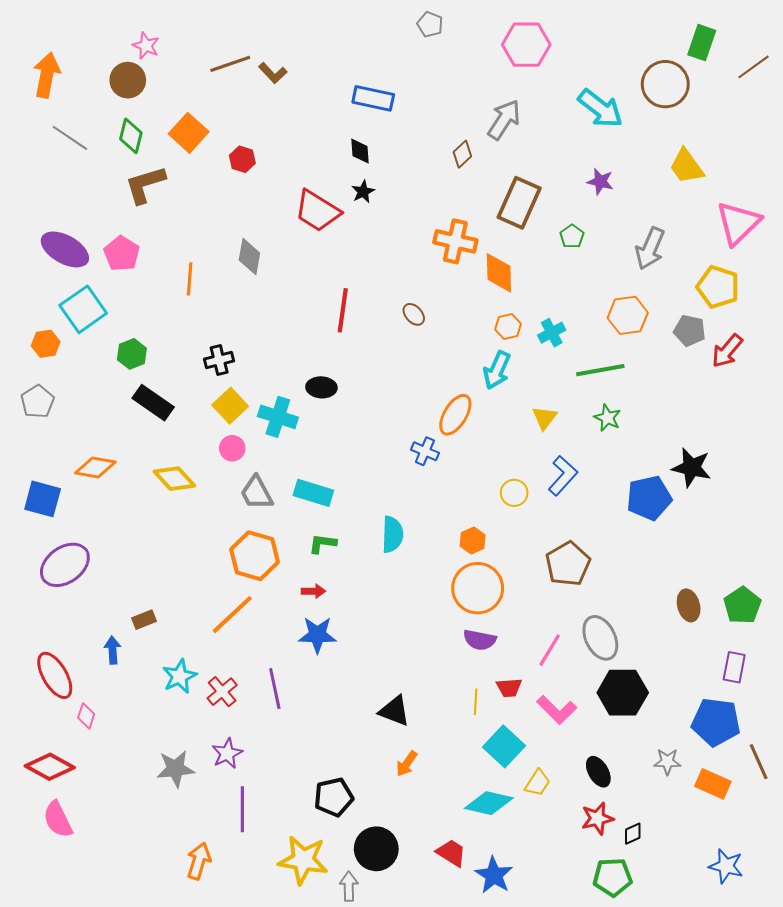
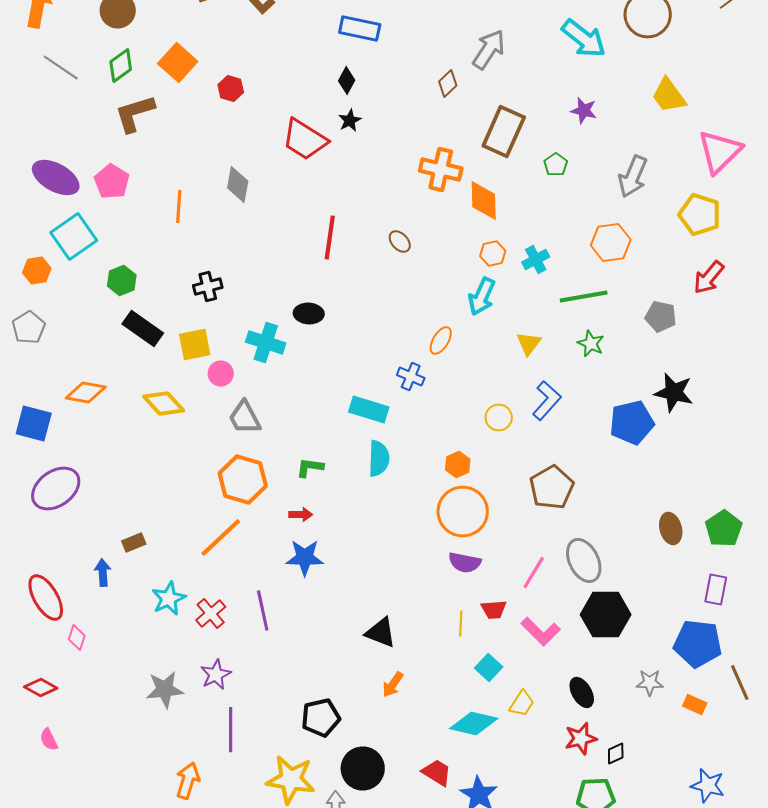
green diamond: (131, 136) -> (121, 66), turned 40
black diamond: (360, 151) -> (347, 80), turned 32
gray pentagon: (690, 331) -> (661, 316), moved
yellow square: (230, 406) -> (195, 344), moved, turned 32
orange ellipse: (455, 415) -> (441, 340), size x0.7
cyan rectangle: (313, 493) -> (369, 410), moved
cyan square: (504, 746) -> (489, 668), size x0.7
red diamond: (50, 767) -> (41, 688), size x0.7
orange rectangle: (713, 784) -> (695, 704), size x0.7
pink semicircle: (58, 819) -> (49, 740), size x0.6

